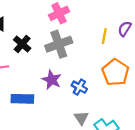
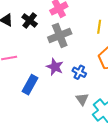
black cross: (22, 44) -> (30, 20), moved
blue rectangle: (22, 99) -> (30, 85), turned -60

